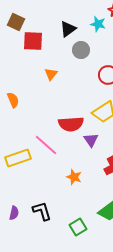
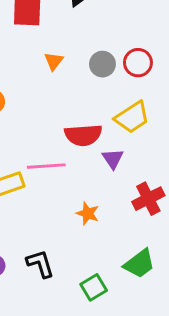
gray circle: (81, 50) -> (102, 64), moved
pink line: (46, 145) -> (46, 166), turned -45

